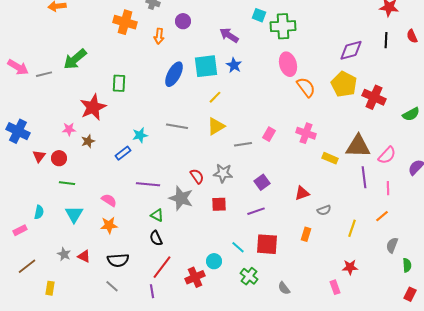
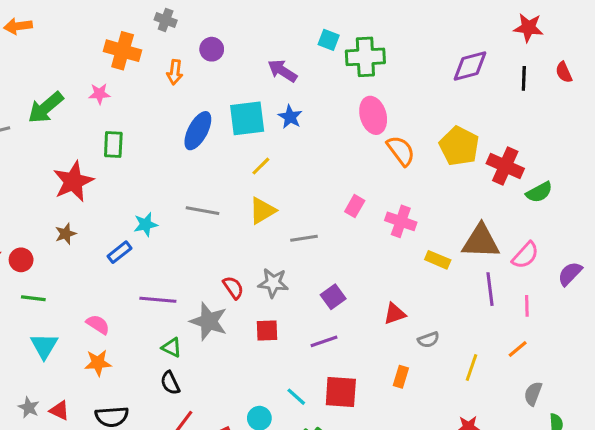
purple diamond: (351, 50) -> (470, 66), moved
green semicircle: (411, 114) -> (539, 192), moved
pink star: (69, 129) -> (99, 94), moved
pink rectangle: (269, 134) -> (355, 206), moved

